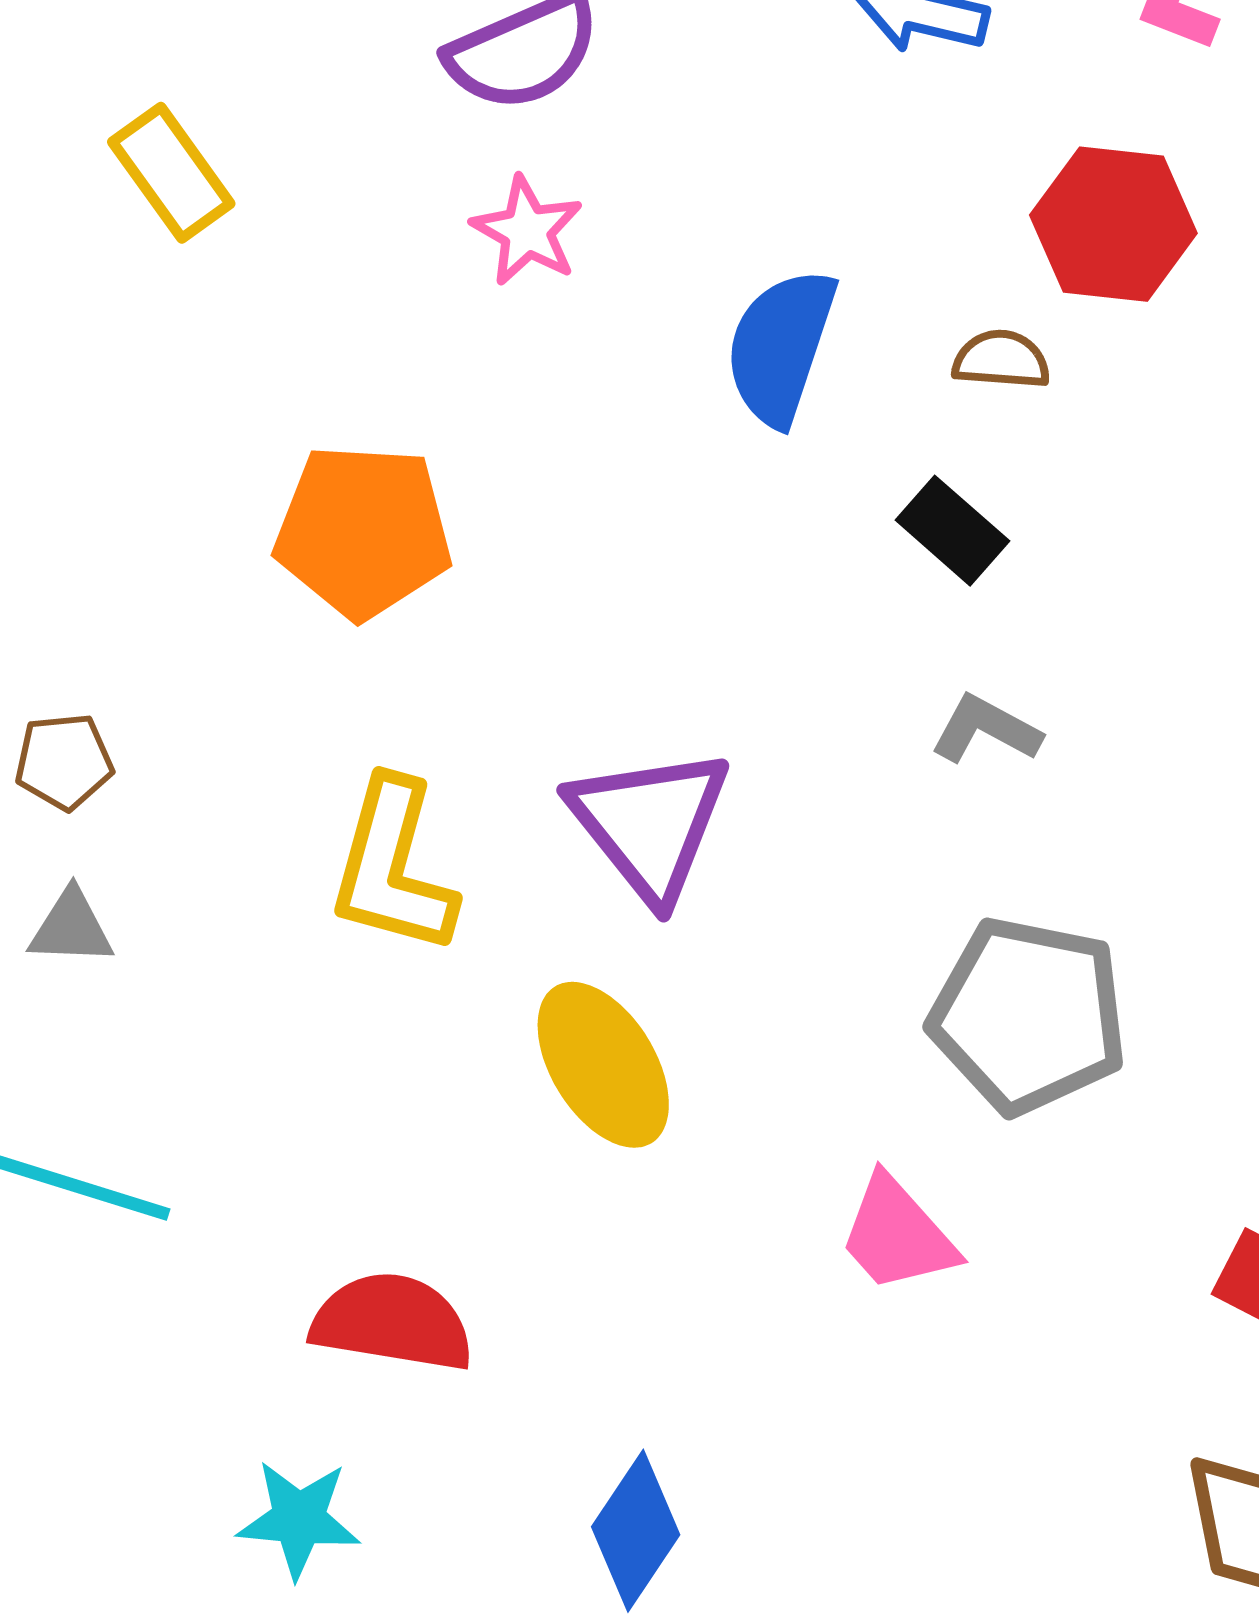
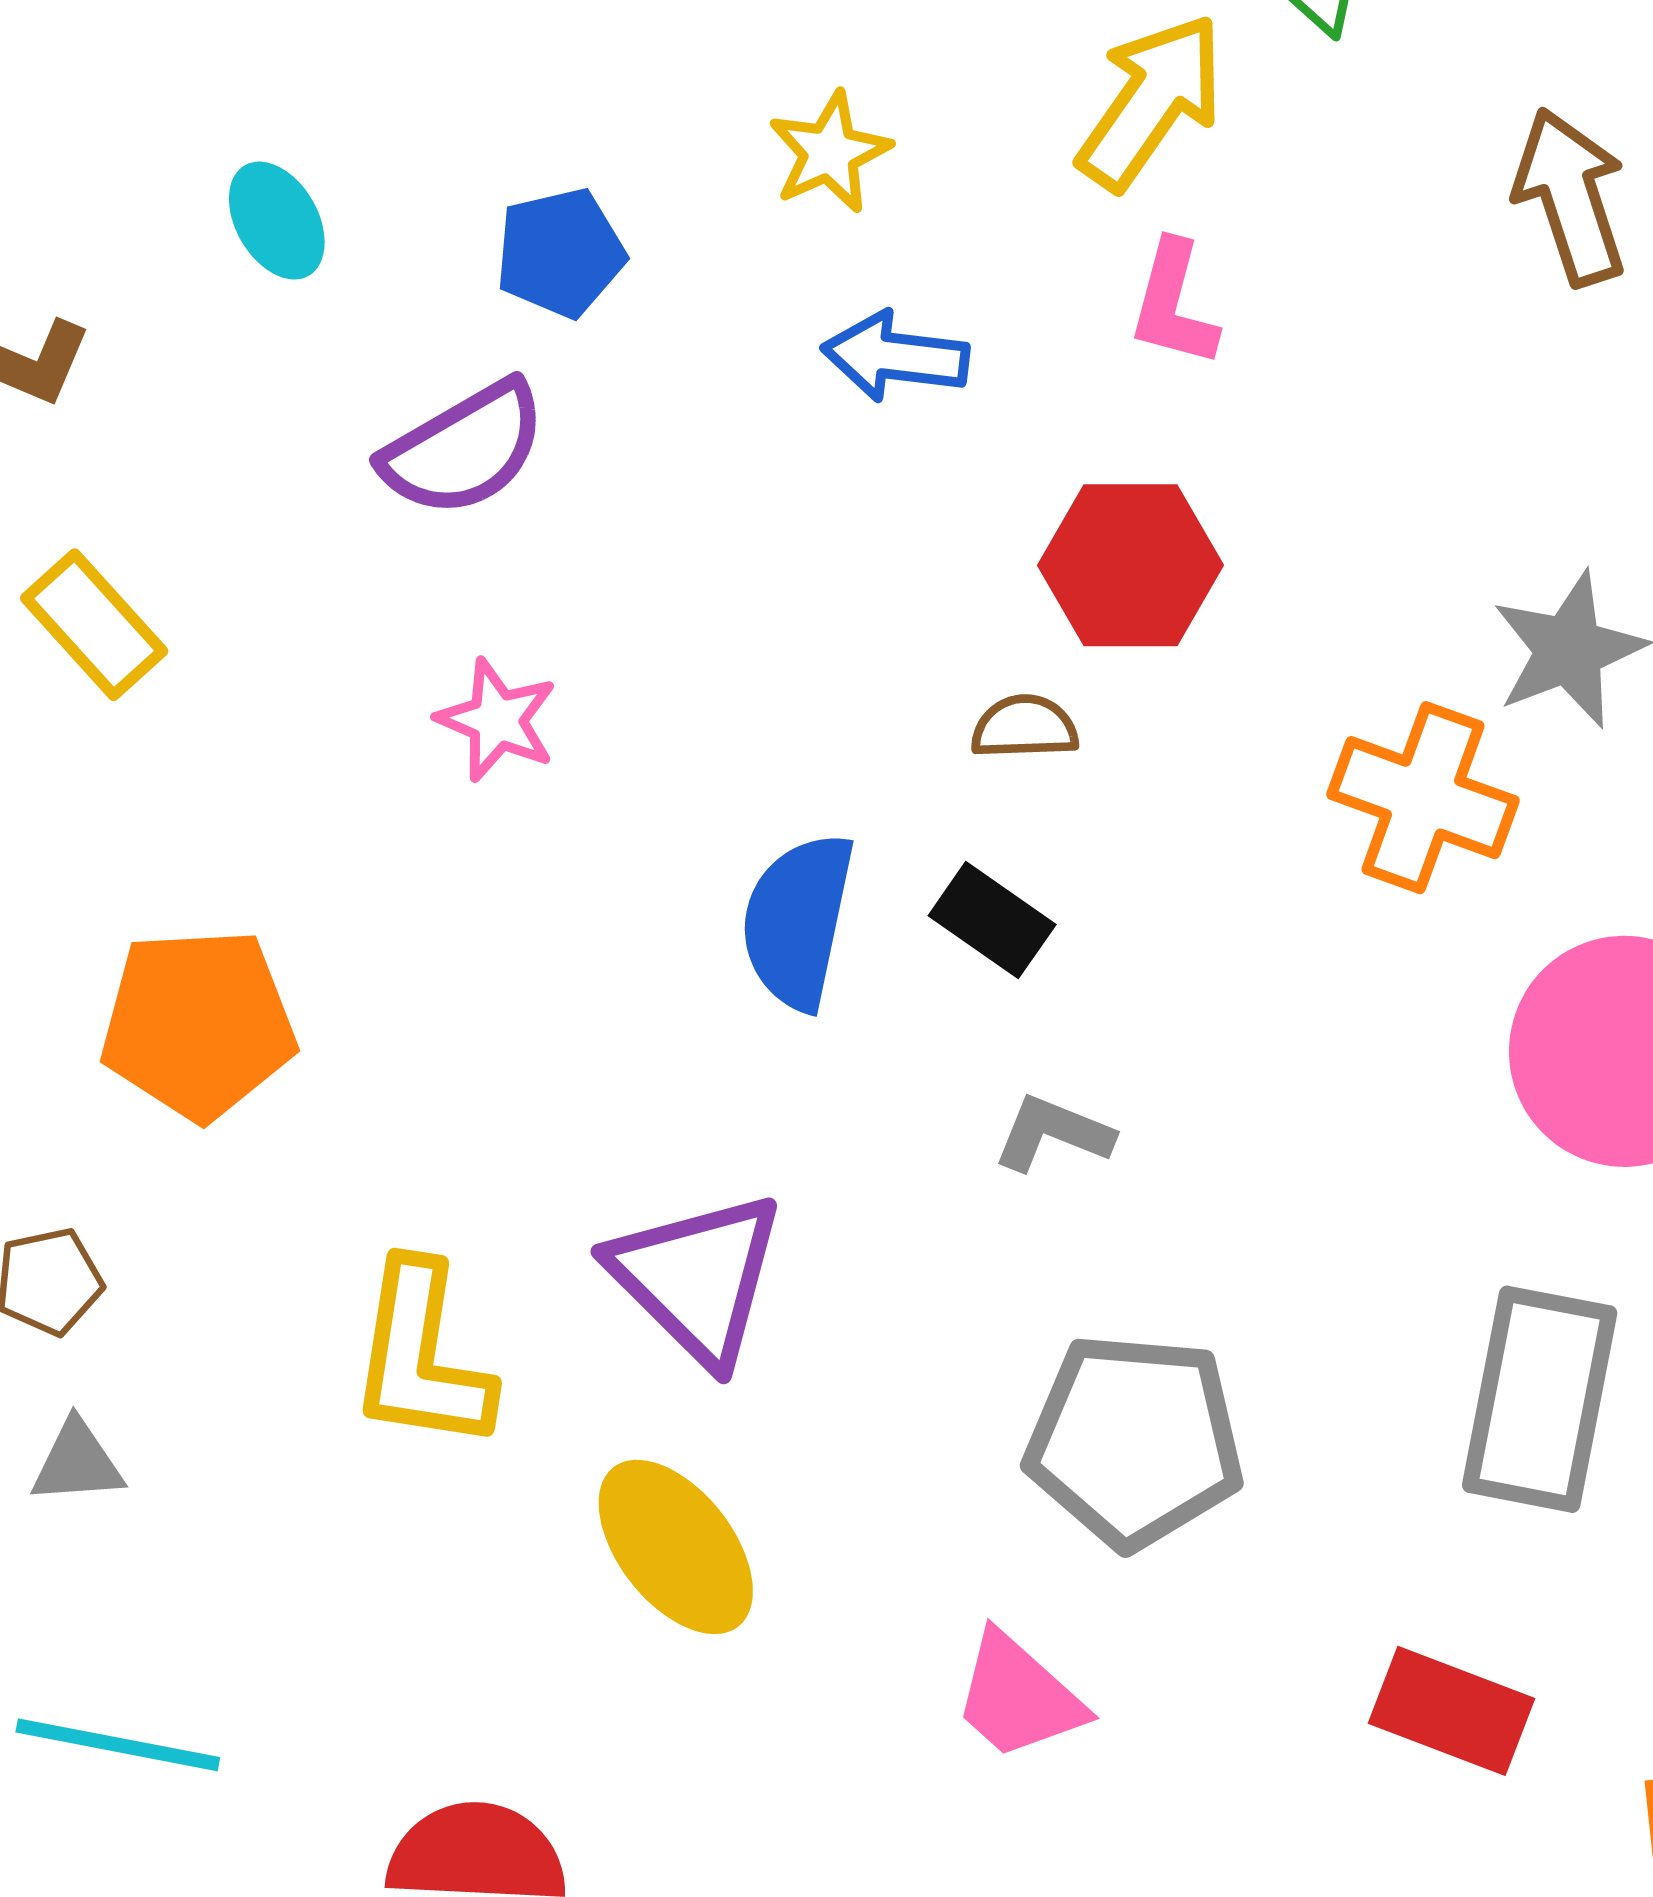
pink star: (527, 231) -> (497, 720), moved
blue semicircle: (781, 347) -> (798, 921), moved
orange pentagon: (363, 531) -> (198, 1024), moved

